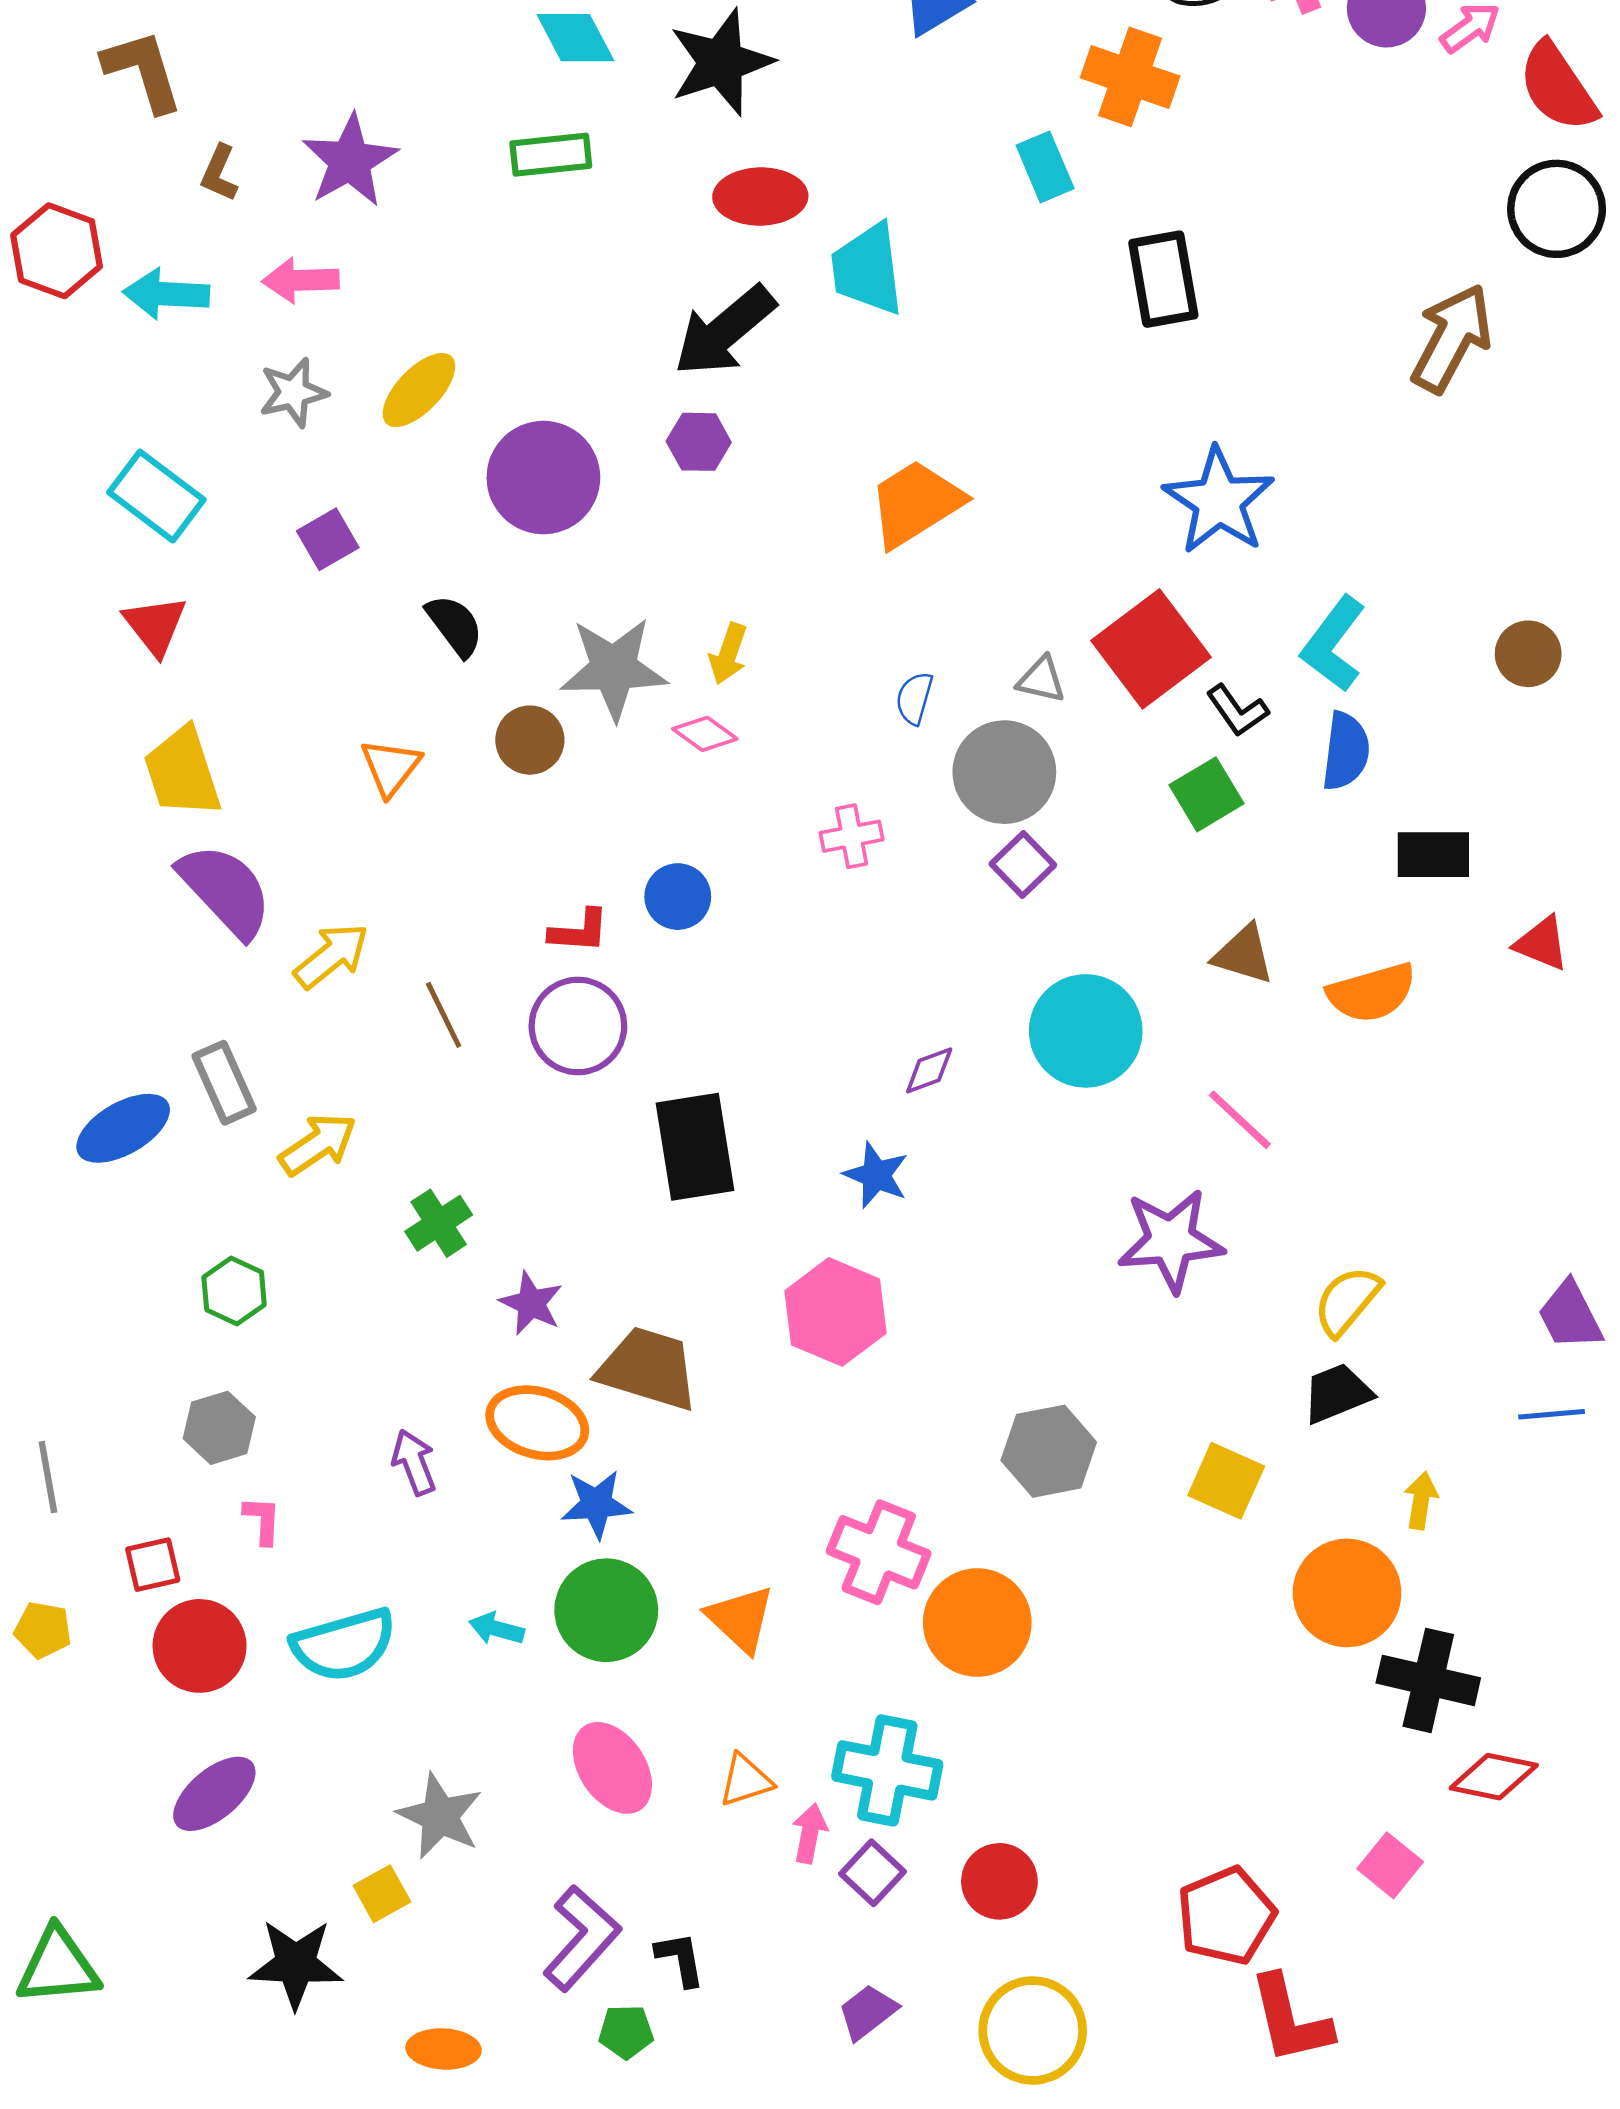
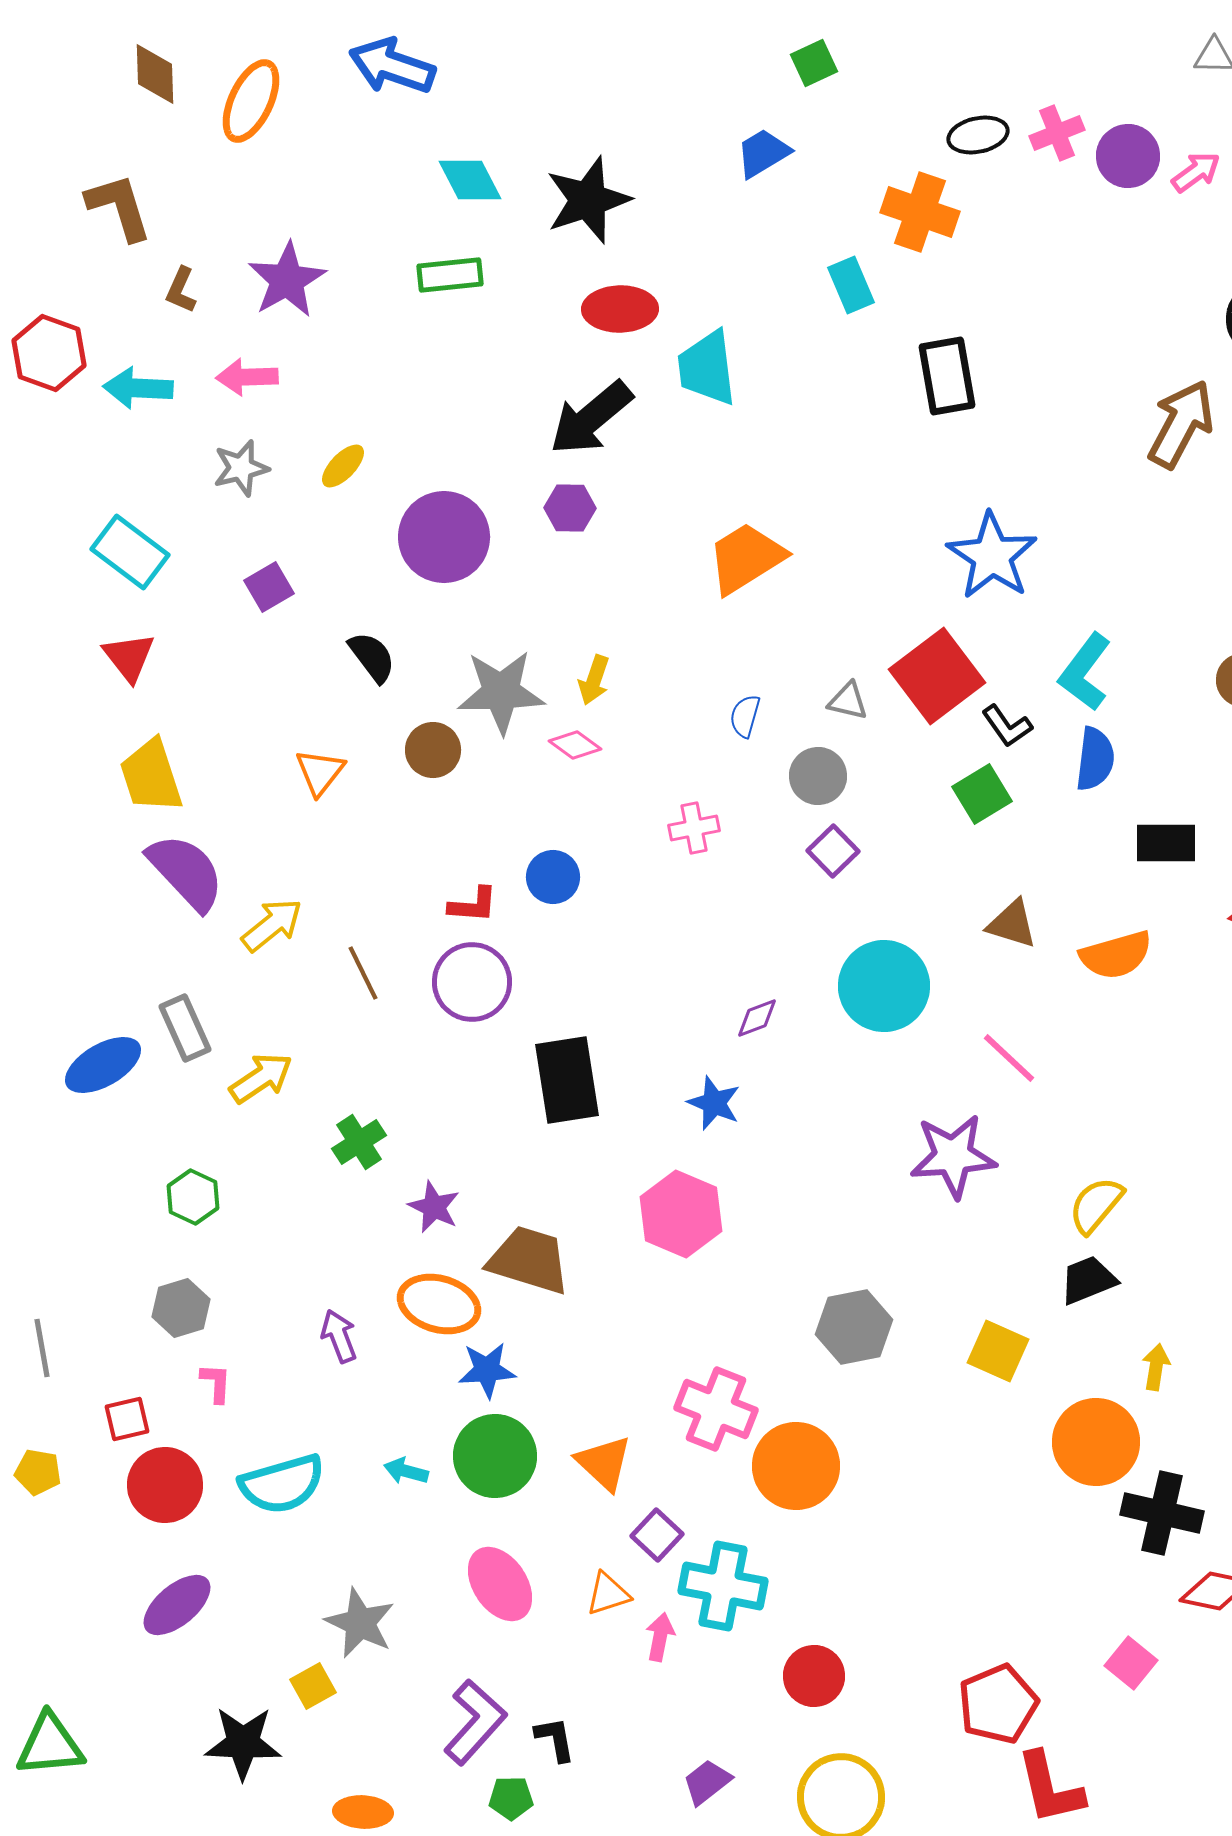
yellow ellipse: (419, 390) -> (343, 466), size x0.7
gray circle: (1004, 772) -> (818, 776), size x0.7
purple square: (872, 1873) -> (657, 1535), moved

